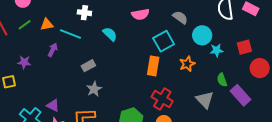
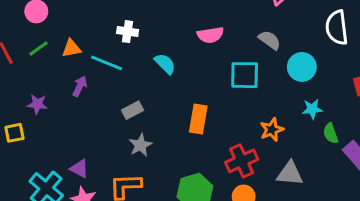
cyan square: (164, 41) -> (245, 75), turned 30
cyan star: (217, 50) -> (312, 109), moved
orange star: (187, 64) -> (272, 130), moved
orange rectangle: (153, 66) -> (198, 119), moved
red cross: (162, 99) -> (242, 161), turned 35
gray triangle: (205, 100) -> (290, 174), moved, turned -42

